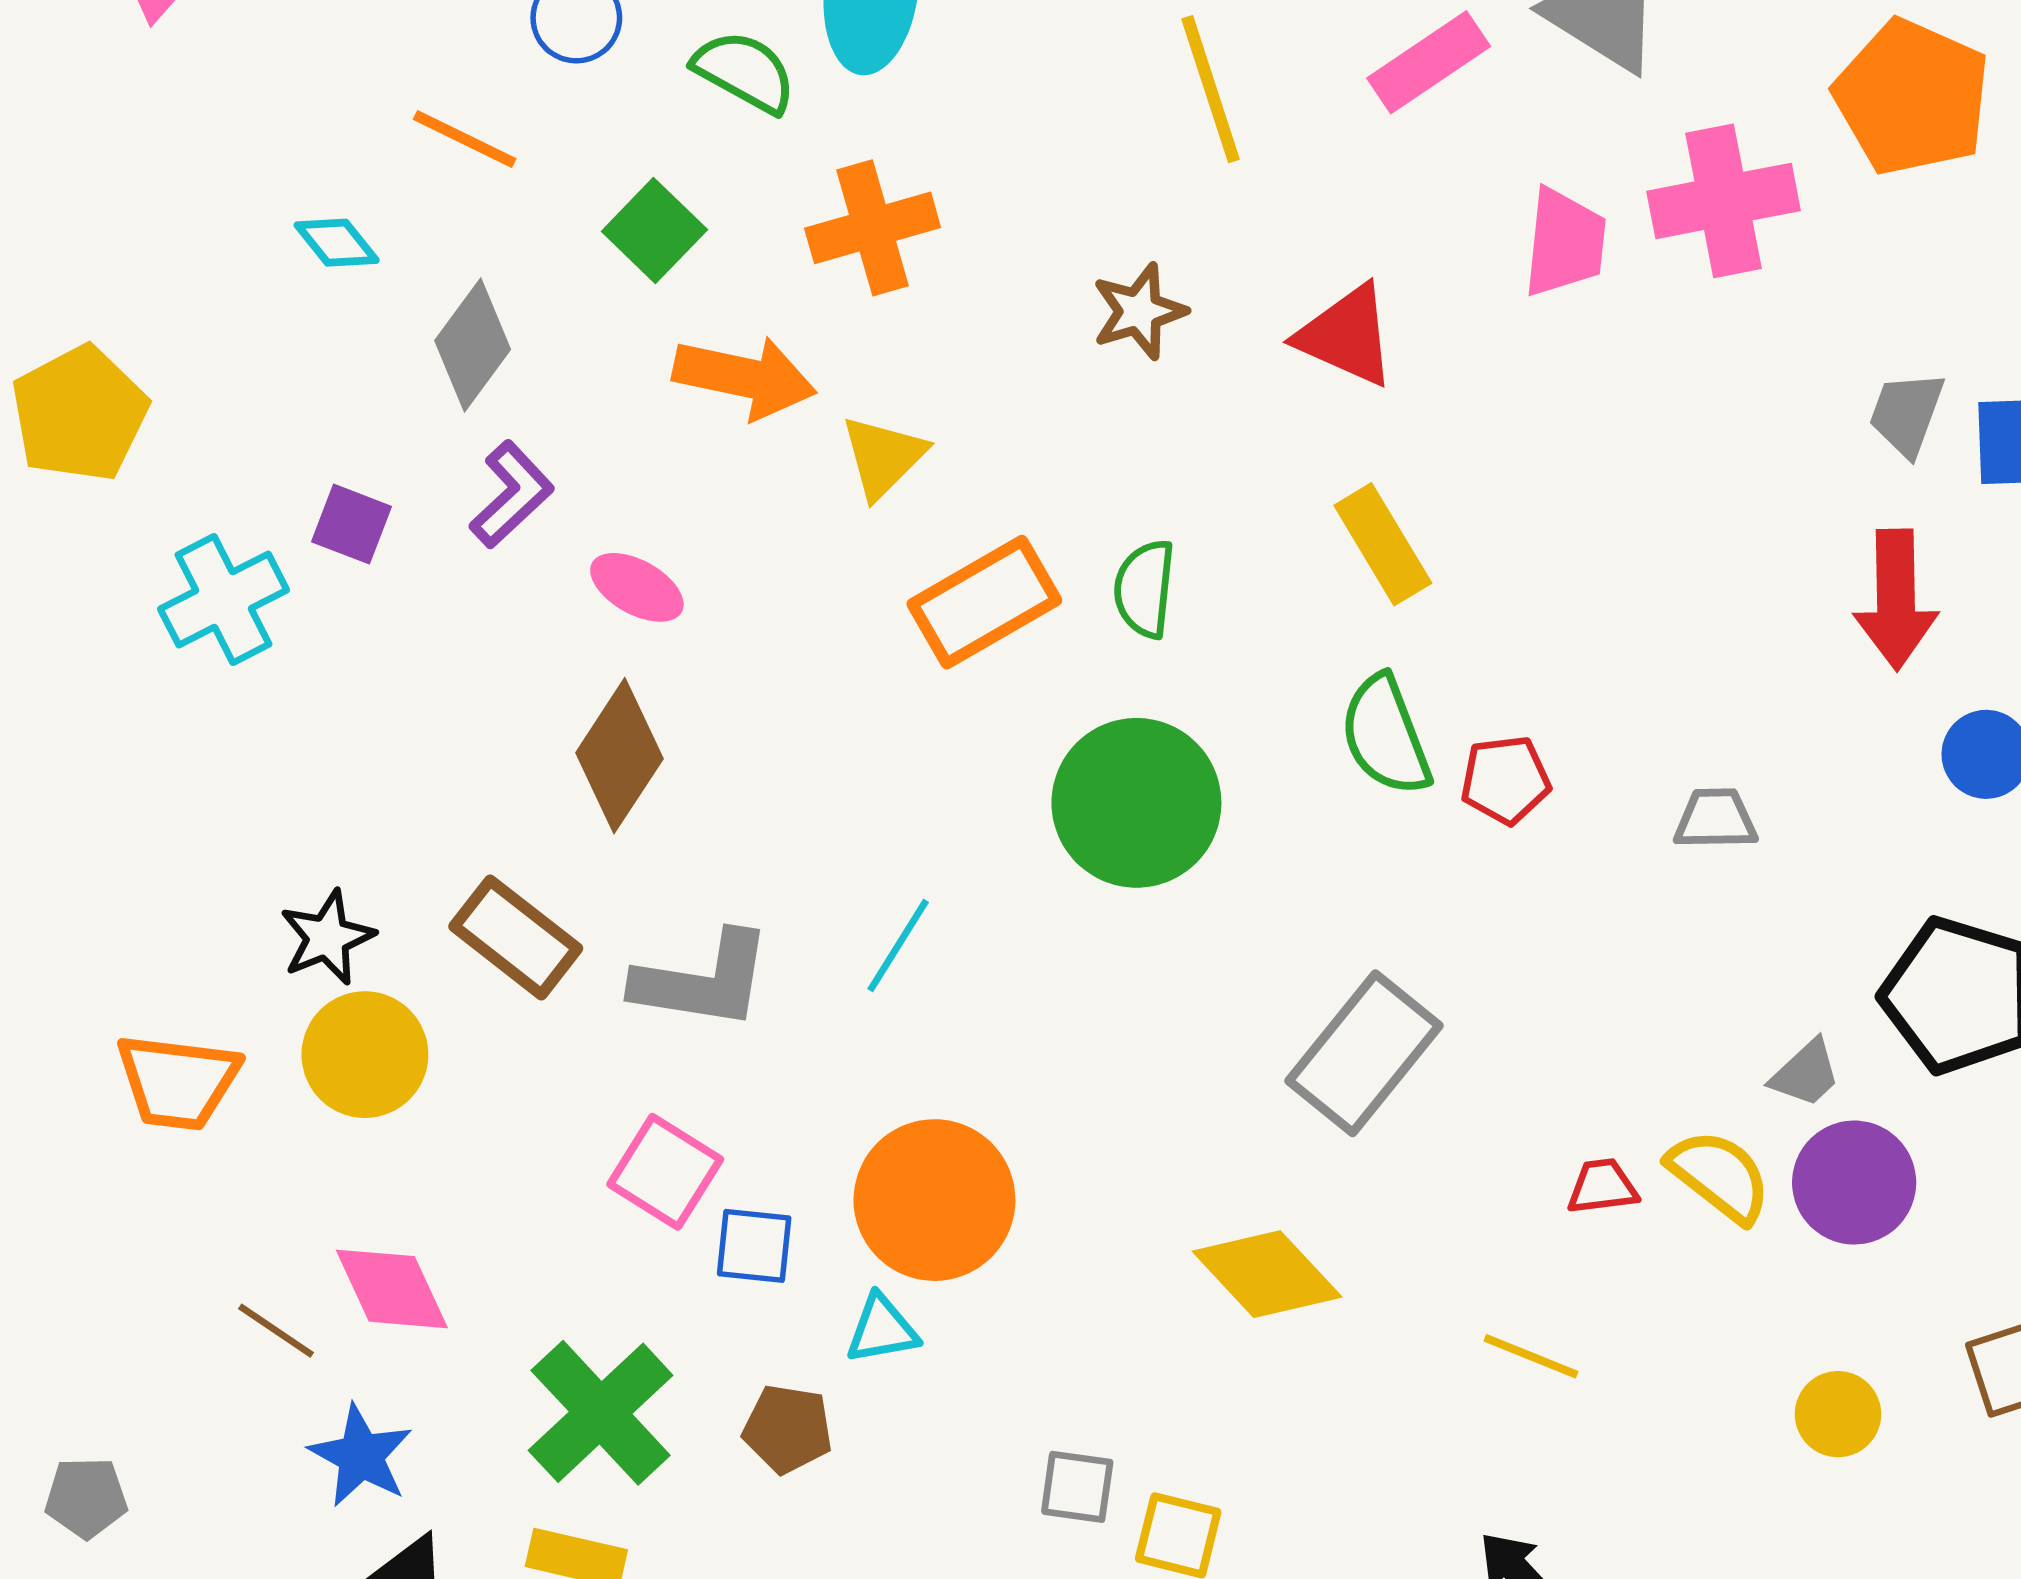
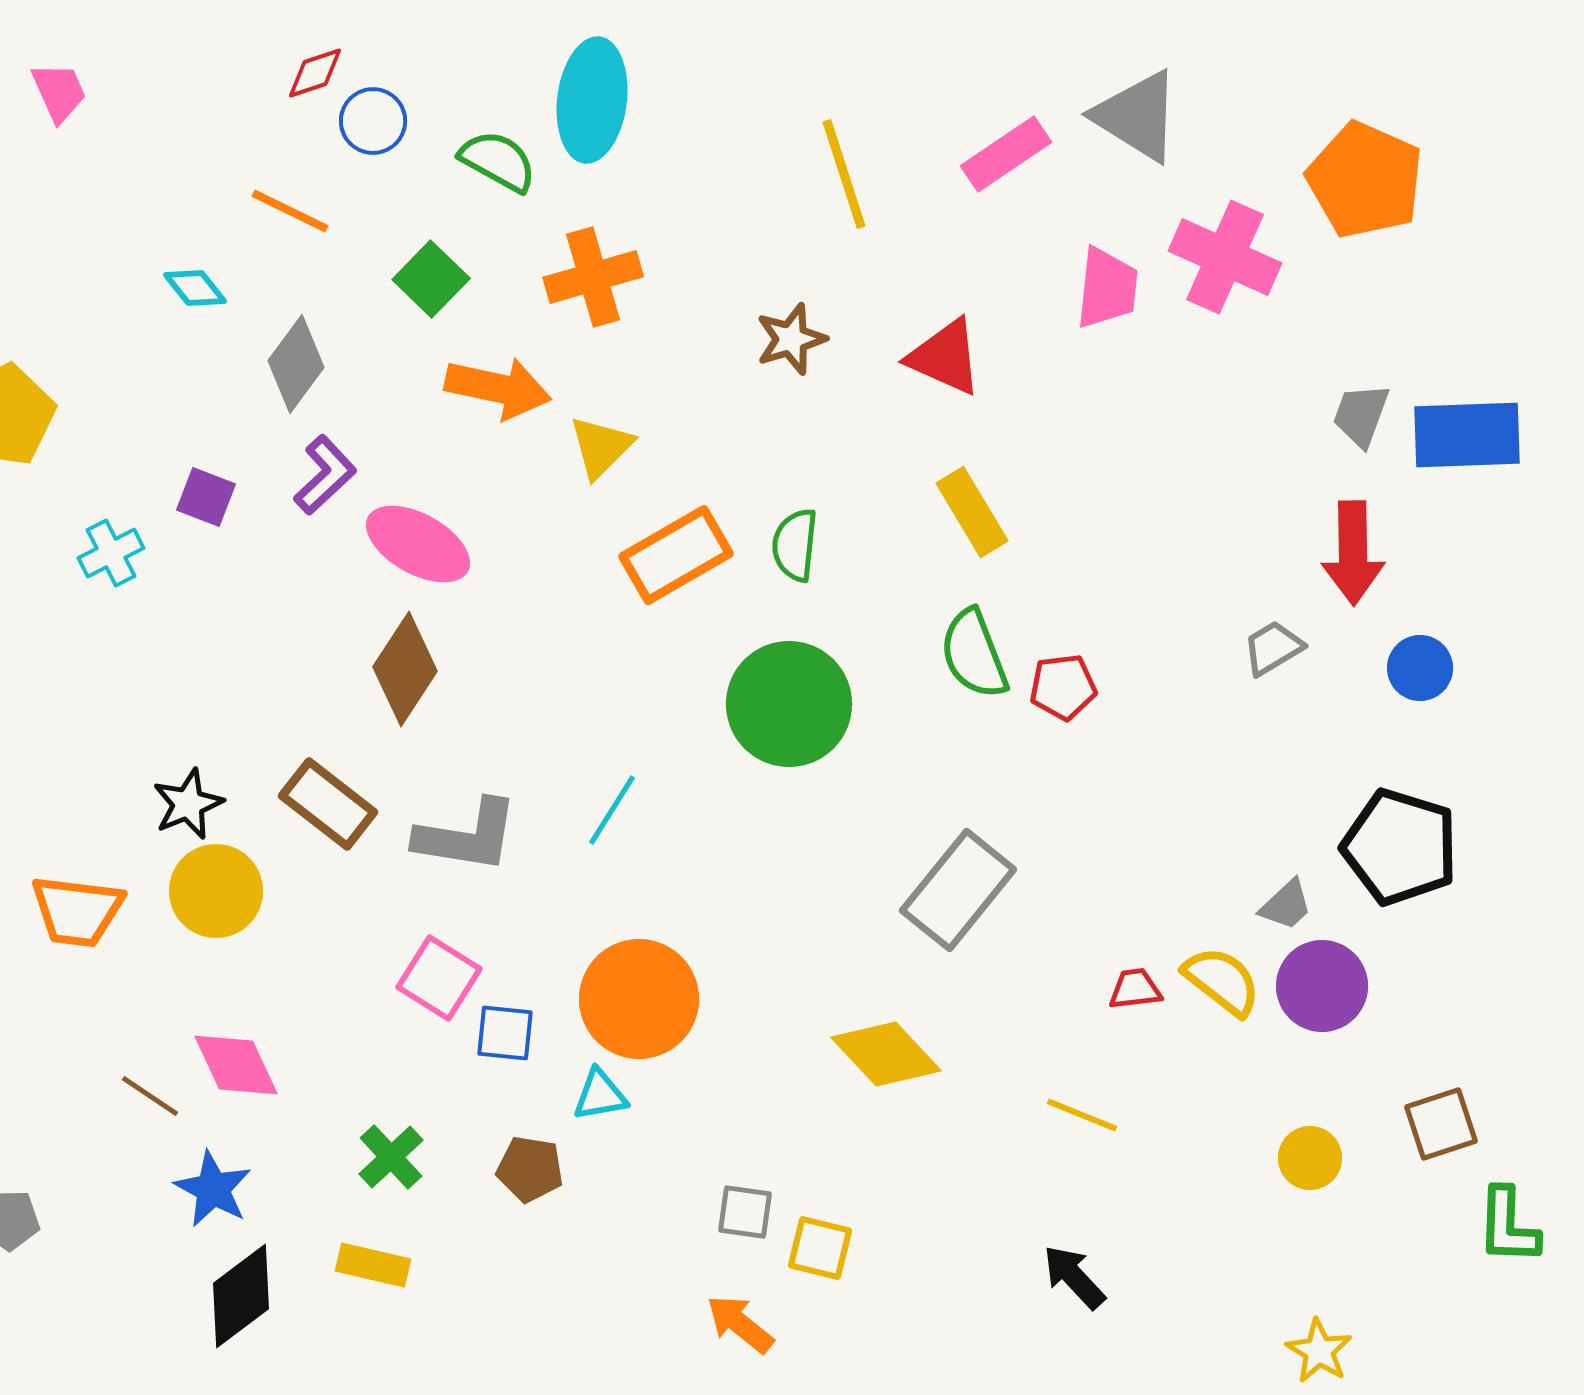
pink cross: (1724, 201) -> (1225, 257), turned 35
pink ellipse: (637, 587) -> (418, 544), size x1.5
cyan cross: (224, 599) -> (111, 553), size x0.7
gray trapezoid: (1715, 819) -> (1273, 648), moved, turned -30
green cross: (601, 1413) -> (391, 1157), size x0.6

